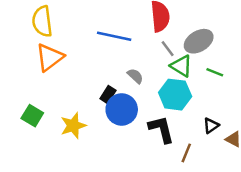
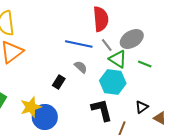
blue line: (114, 36) -> (79, 44), moved
blue circle: (122, 109) -> (45, 117), moved

